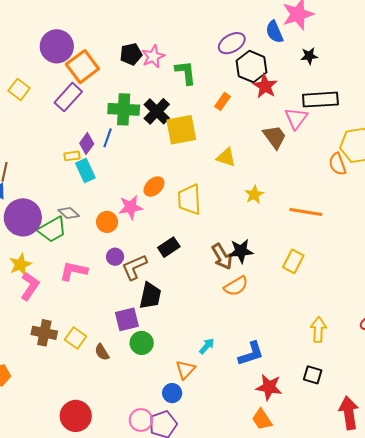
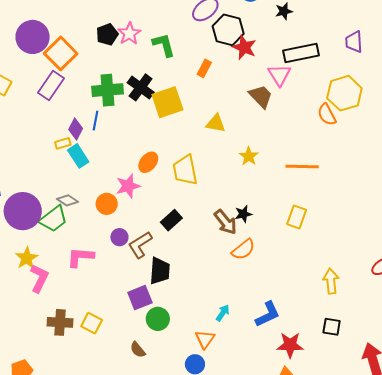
black star: (241, 251) -> (243, 214), size x0.7
brown semicircle: (102, 352) -> (138, 350), moved

